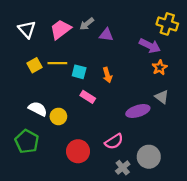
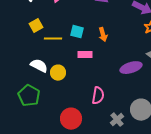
yellow line: (57, 63) -> (53, 39), moved
pink rectangle: (88, 97) -> (85, 55), turned -32
pink semicircle: (114, 141) -> (98, 96), moved, turned -48
red circle: (78, 151) -> (71, 119), moved

